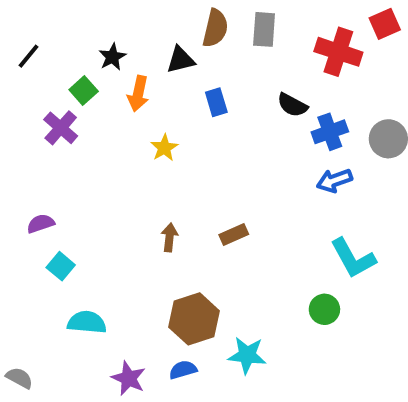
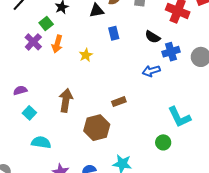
orange arrow: (138, 94) -> (57, 44), moved
blue arrow: (334, 181) -> (151, 71), moved
brown arrow: (169, 237) -> (66, 100), moved, size x1.6
brown hexagon: (194, 319) -> (97, 128), moved

